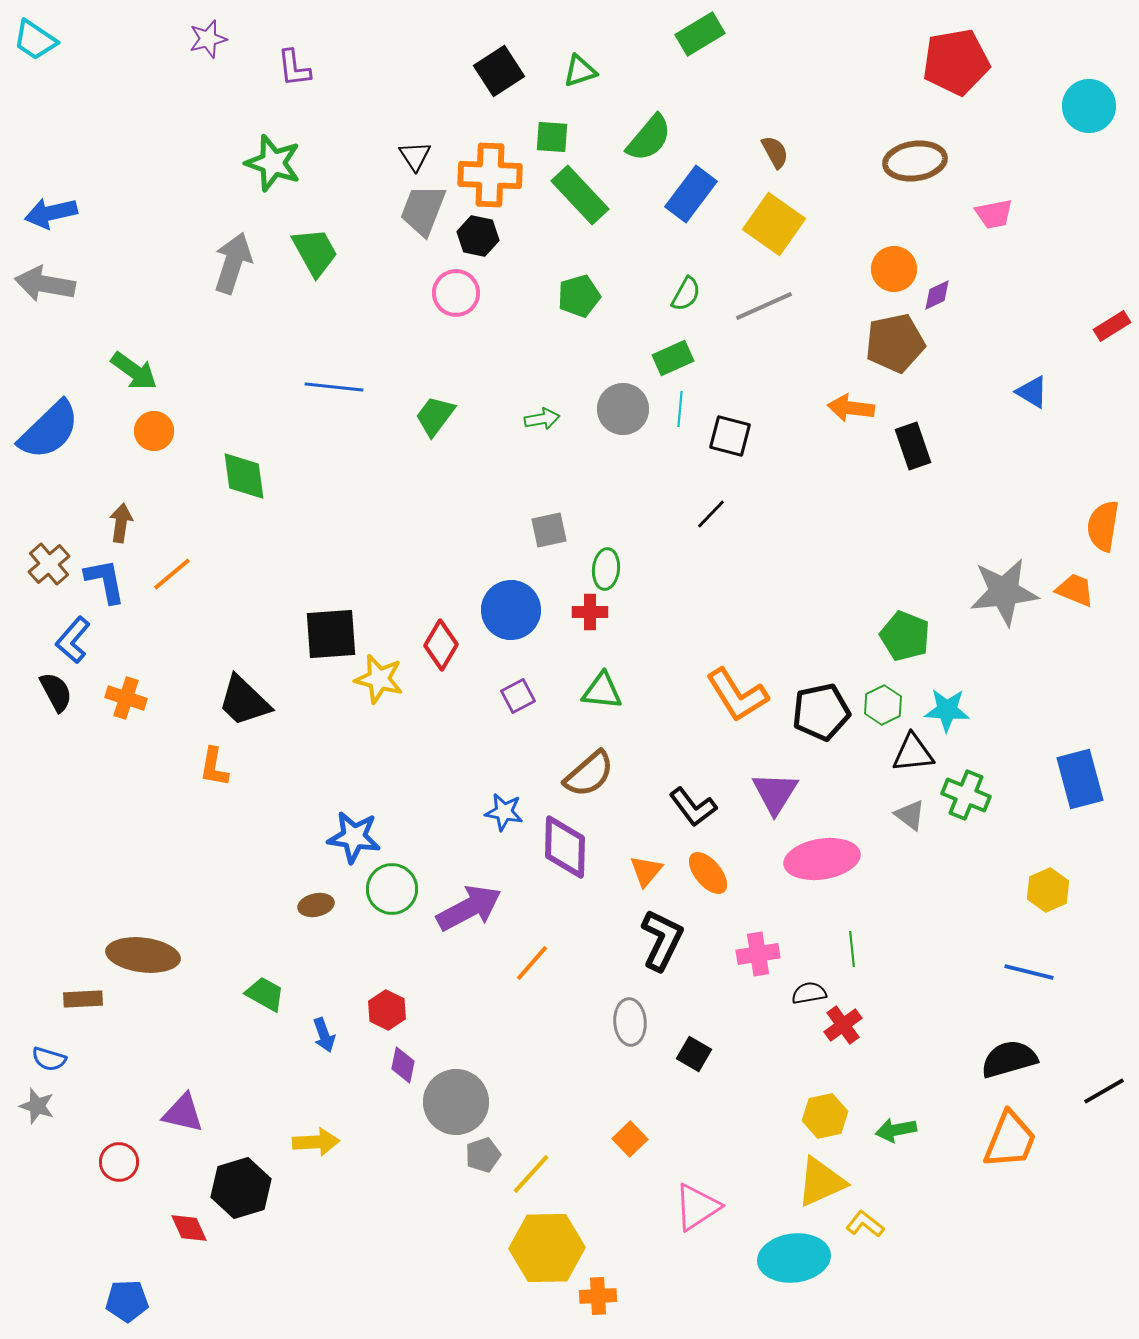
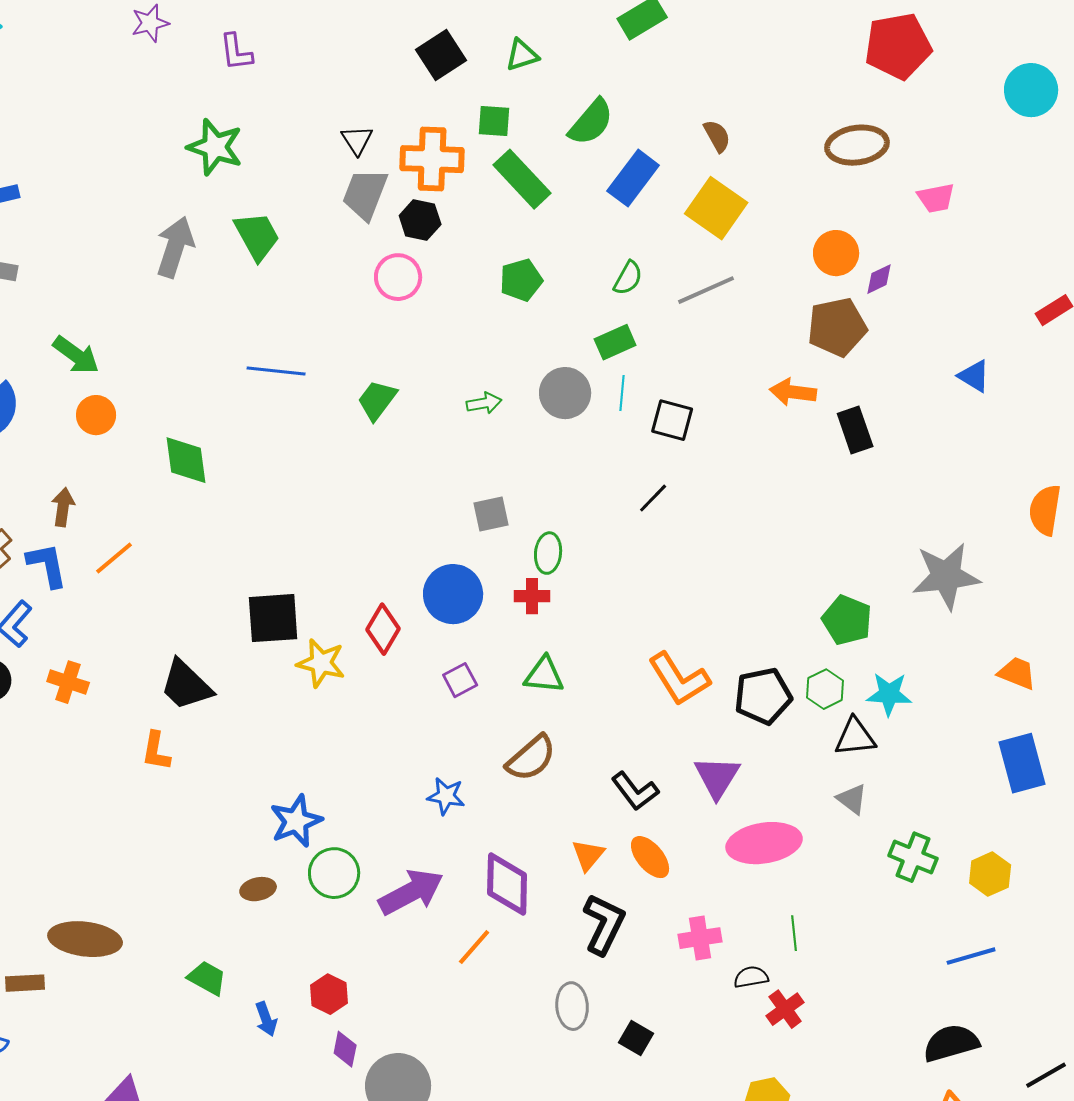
orange trapezoid: (1075, 590) -> (1017, 673), moved
green cross: (966, 795) -> (913, 857), moved
blue star: (354, 837) -> (296, 821), turned -30
purple diamond: (565, 847) -> (507, 884), moved
blue line: (1029, 972) -> (971, 956), turned -30

